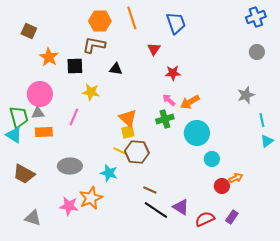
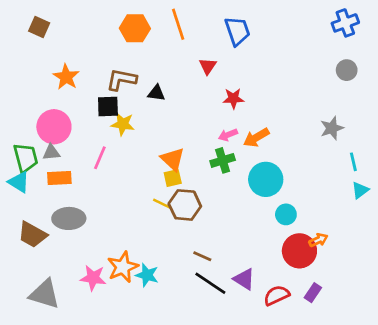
brown square: (29, 31) -> (39, 27), moved
brown L-shape: (94, 45) -> (121, 80), moved
black square: (75, 66) -> (108, 107), moved
pink arrow: (169, 100) -> (228, 135), turned -64
gray ellipse: (70, 166) -> (69, 218), moved
cyan star: (109, 173) -> (147, 275), moved
red circle: (222, 186) -> (299, 251), size x1.6
gray triangle: (33, 218) -> (45, 294), size x1.4

